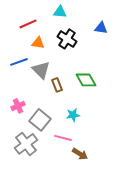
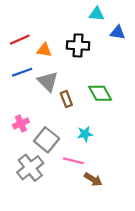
cyan triangle: (60, 12) -> (97, 14), moved
red line: (28, 24) -> (20, 40), moved
black cross: (67, 39) -> (78, 45), turned -30

